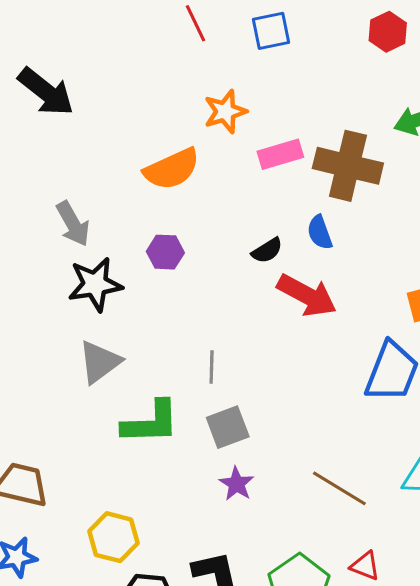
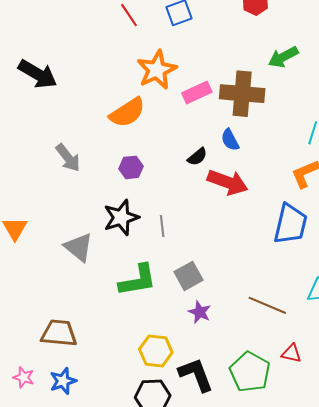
orange star: (225, 112) -> (157, 70), size x1.4
black star: (95, 284) -> (121, 217), moved
gray triangle: (100, 362) -> (79, 247), moved, turned -36
gray line: (212, 367) -> (162, 226), moved
yellow hexagon: (114, 537) -> (156, 351), moved

